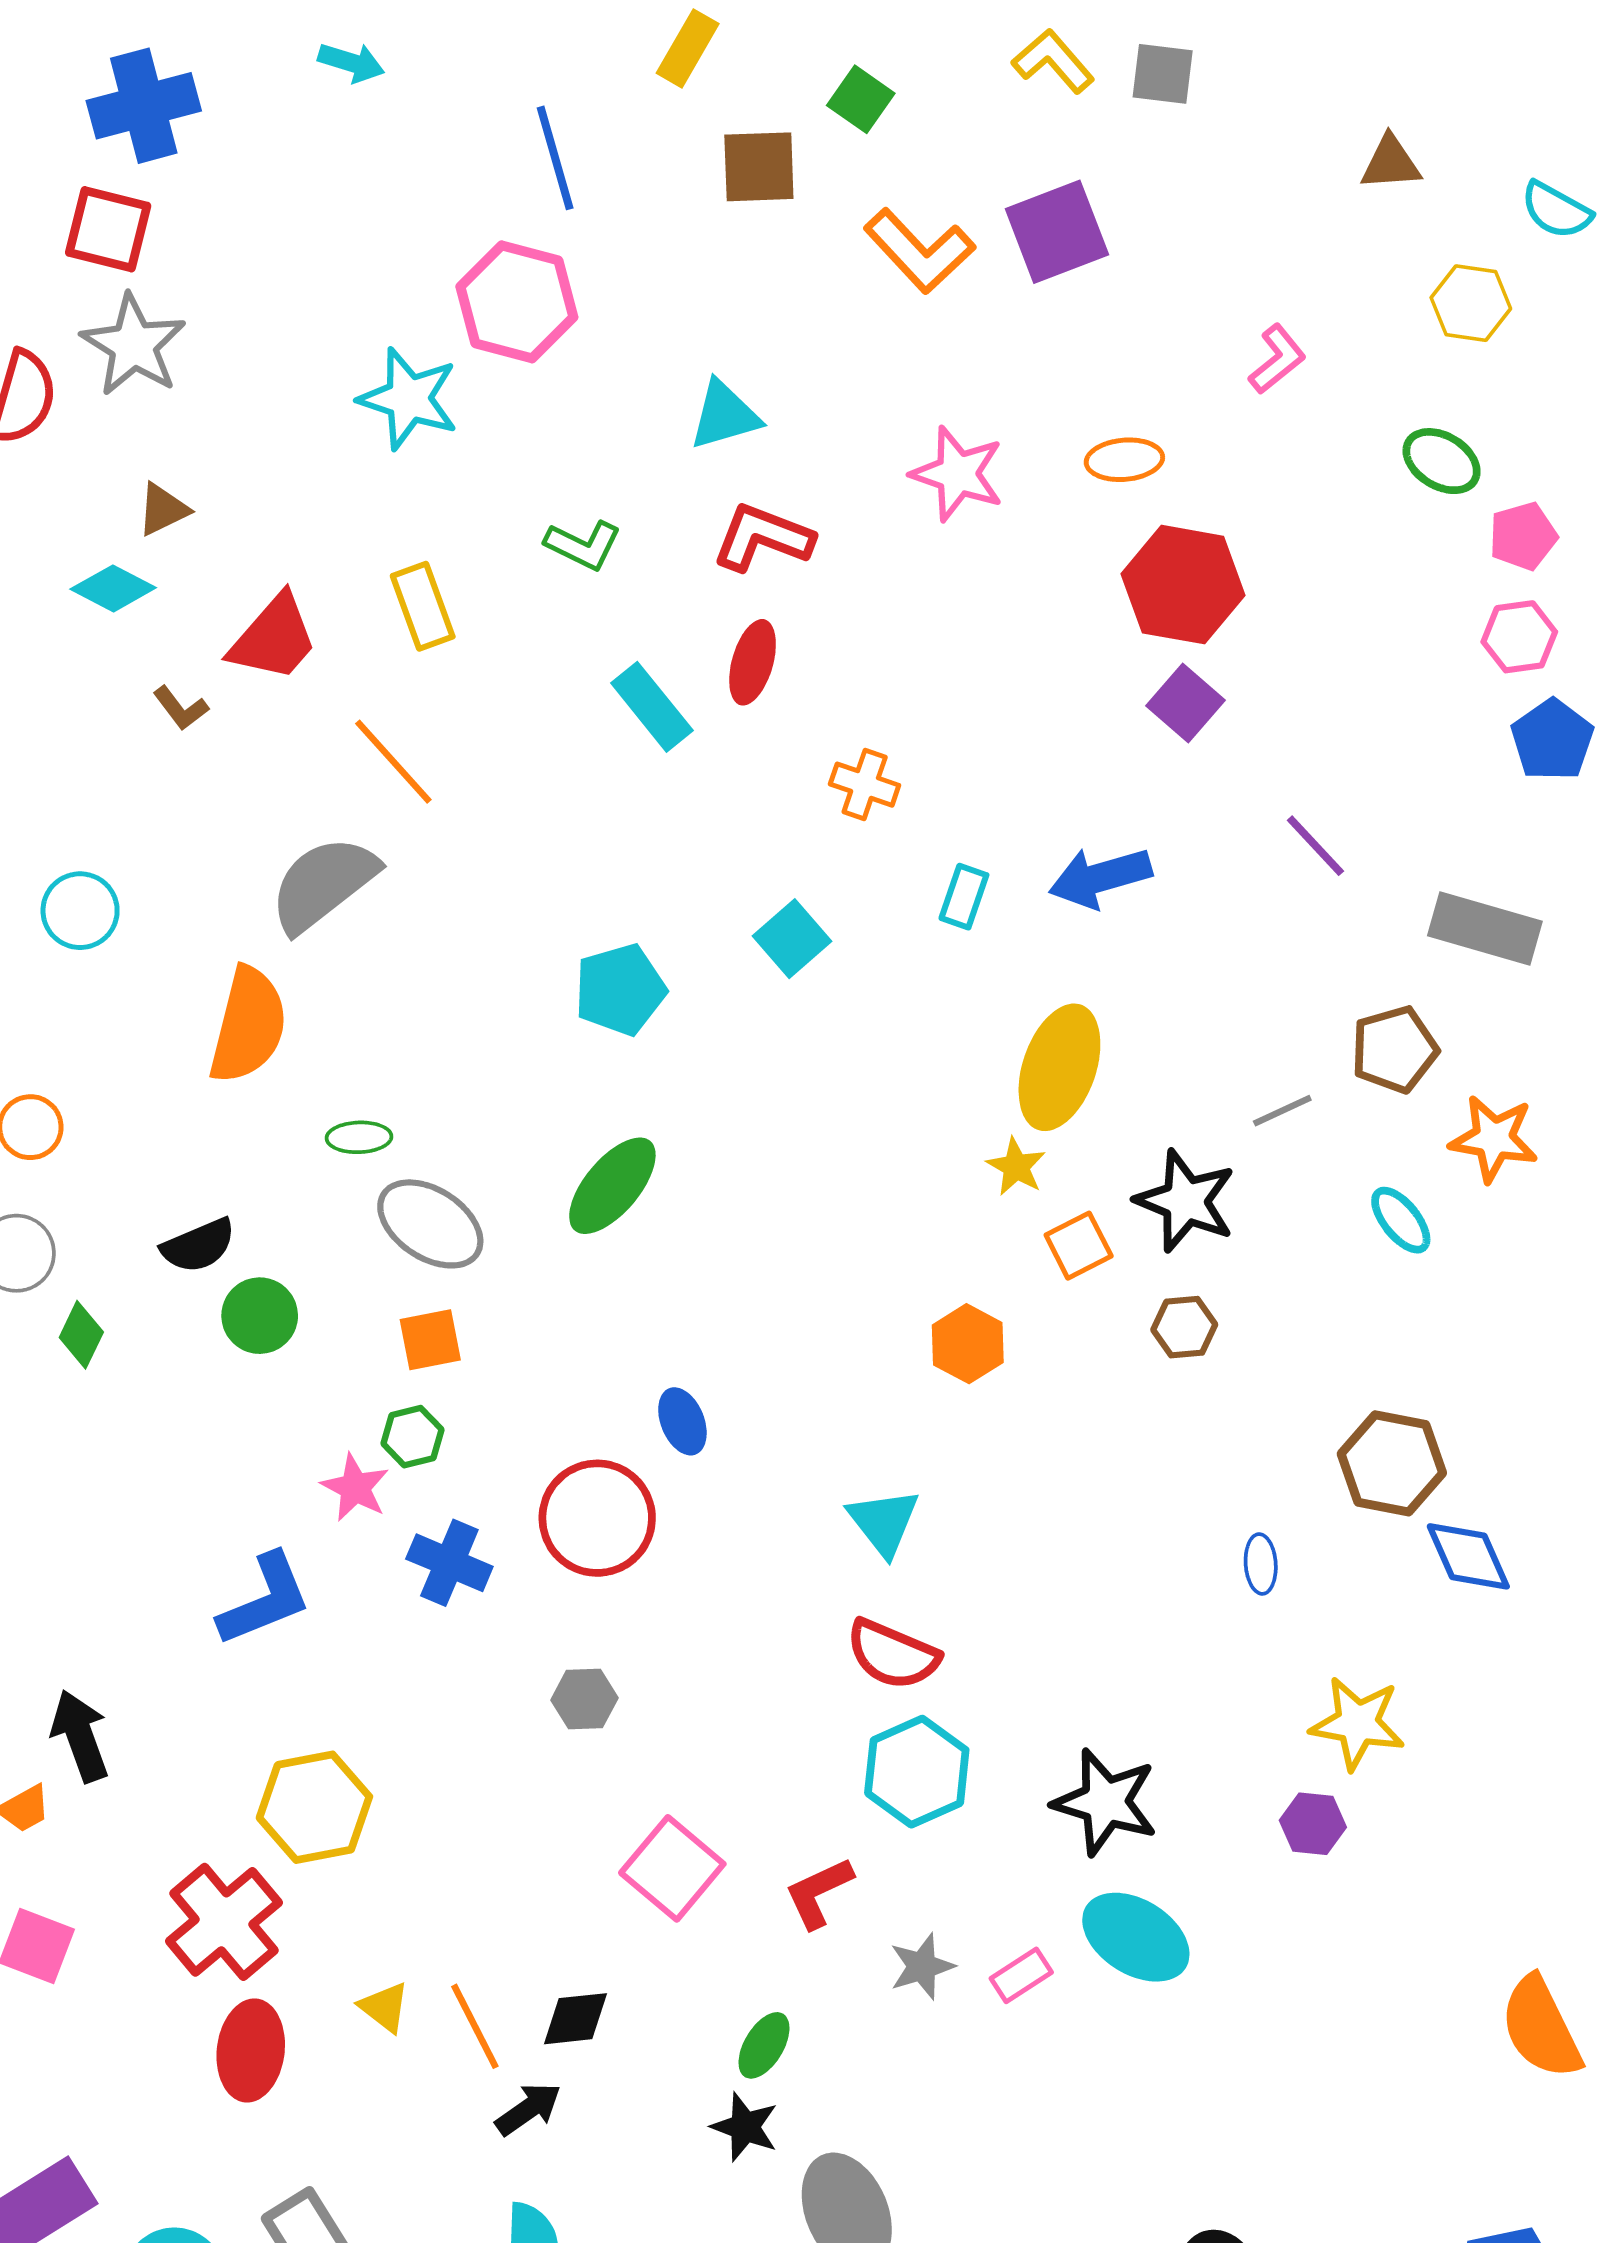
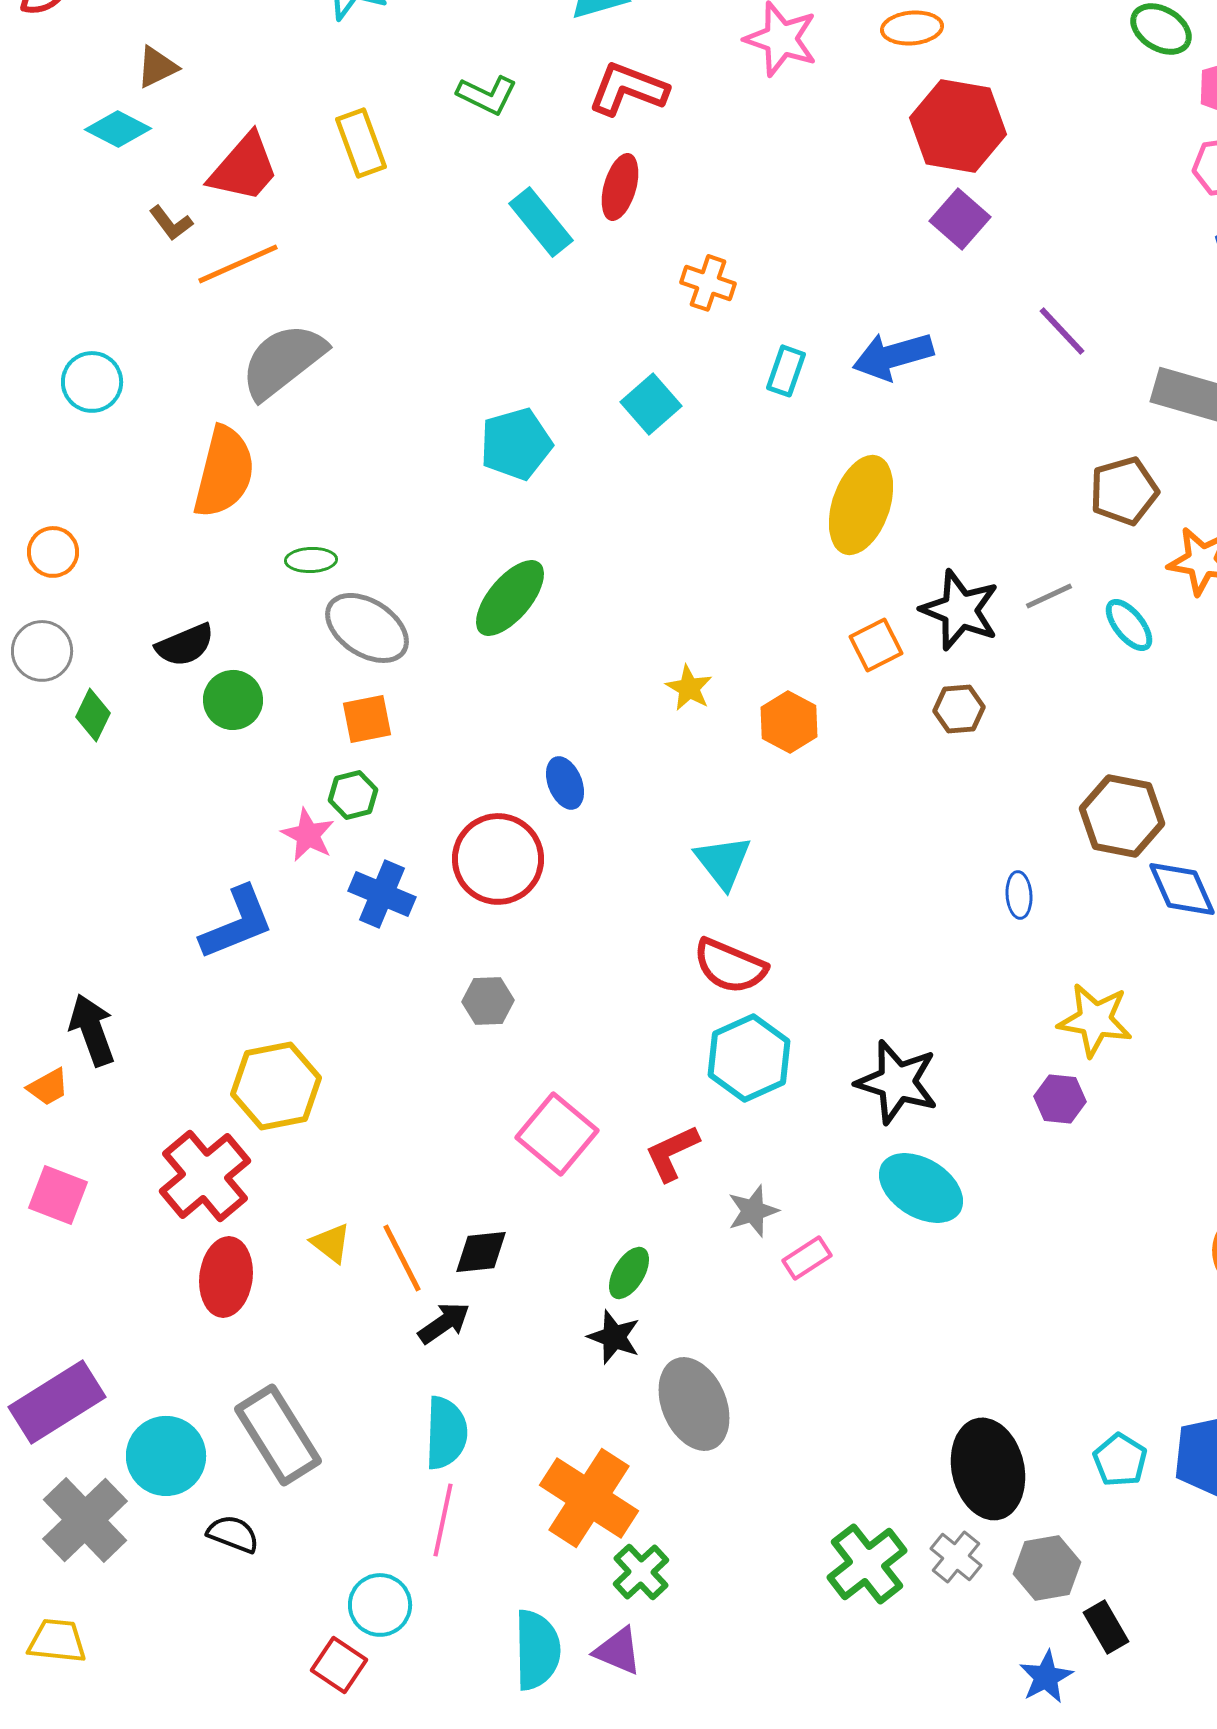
orange line: (393, 762) -> (238, 264), moved, turned -72
gray line: (1282, 1111) -> (1049, 596), moved
yellow star: (1016, 1167) -> (689, 688), moved
pink rectangle: (1021, 1975) -> (807, 1258), moved

